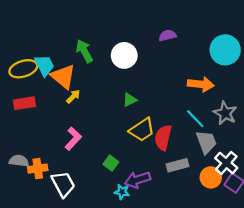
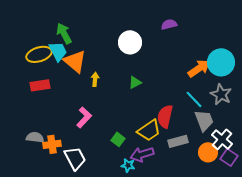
cyan circle: (225, 50) -> (221, 62), moved
green arrow: (84, 51) -> (64, 33), moved
orange arrow: (201, 84) -> (199, 68), turned -40
yellow arrow: (73, 96) -> (95, 79), moved, turned -40
yellow trapezoid: (142, 130) -> (149, 130), moved

